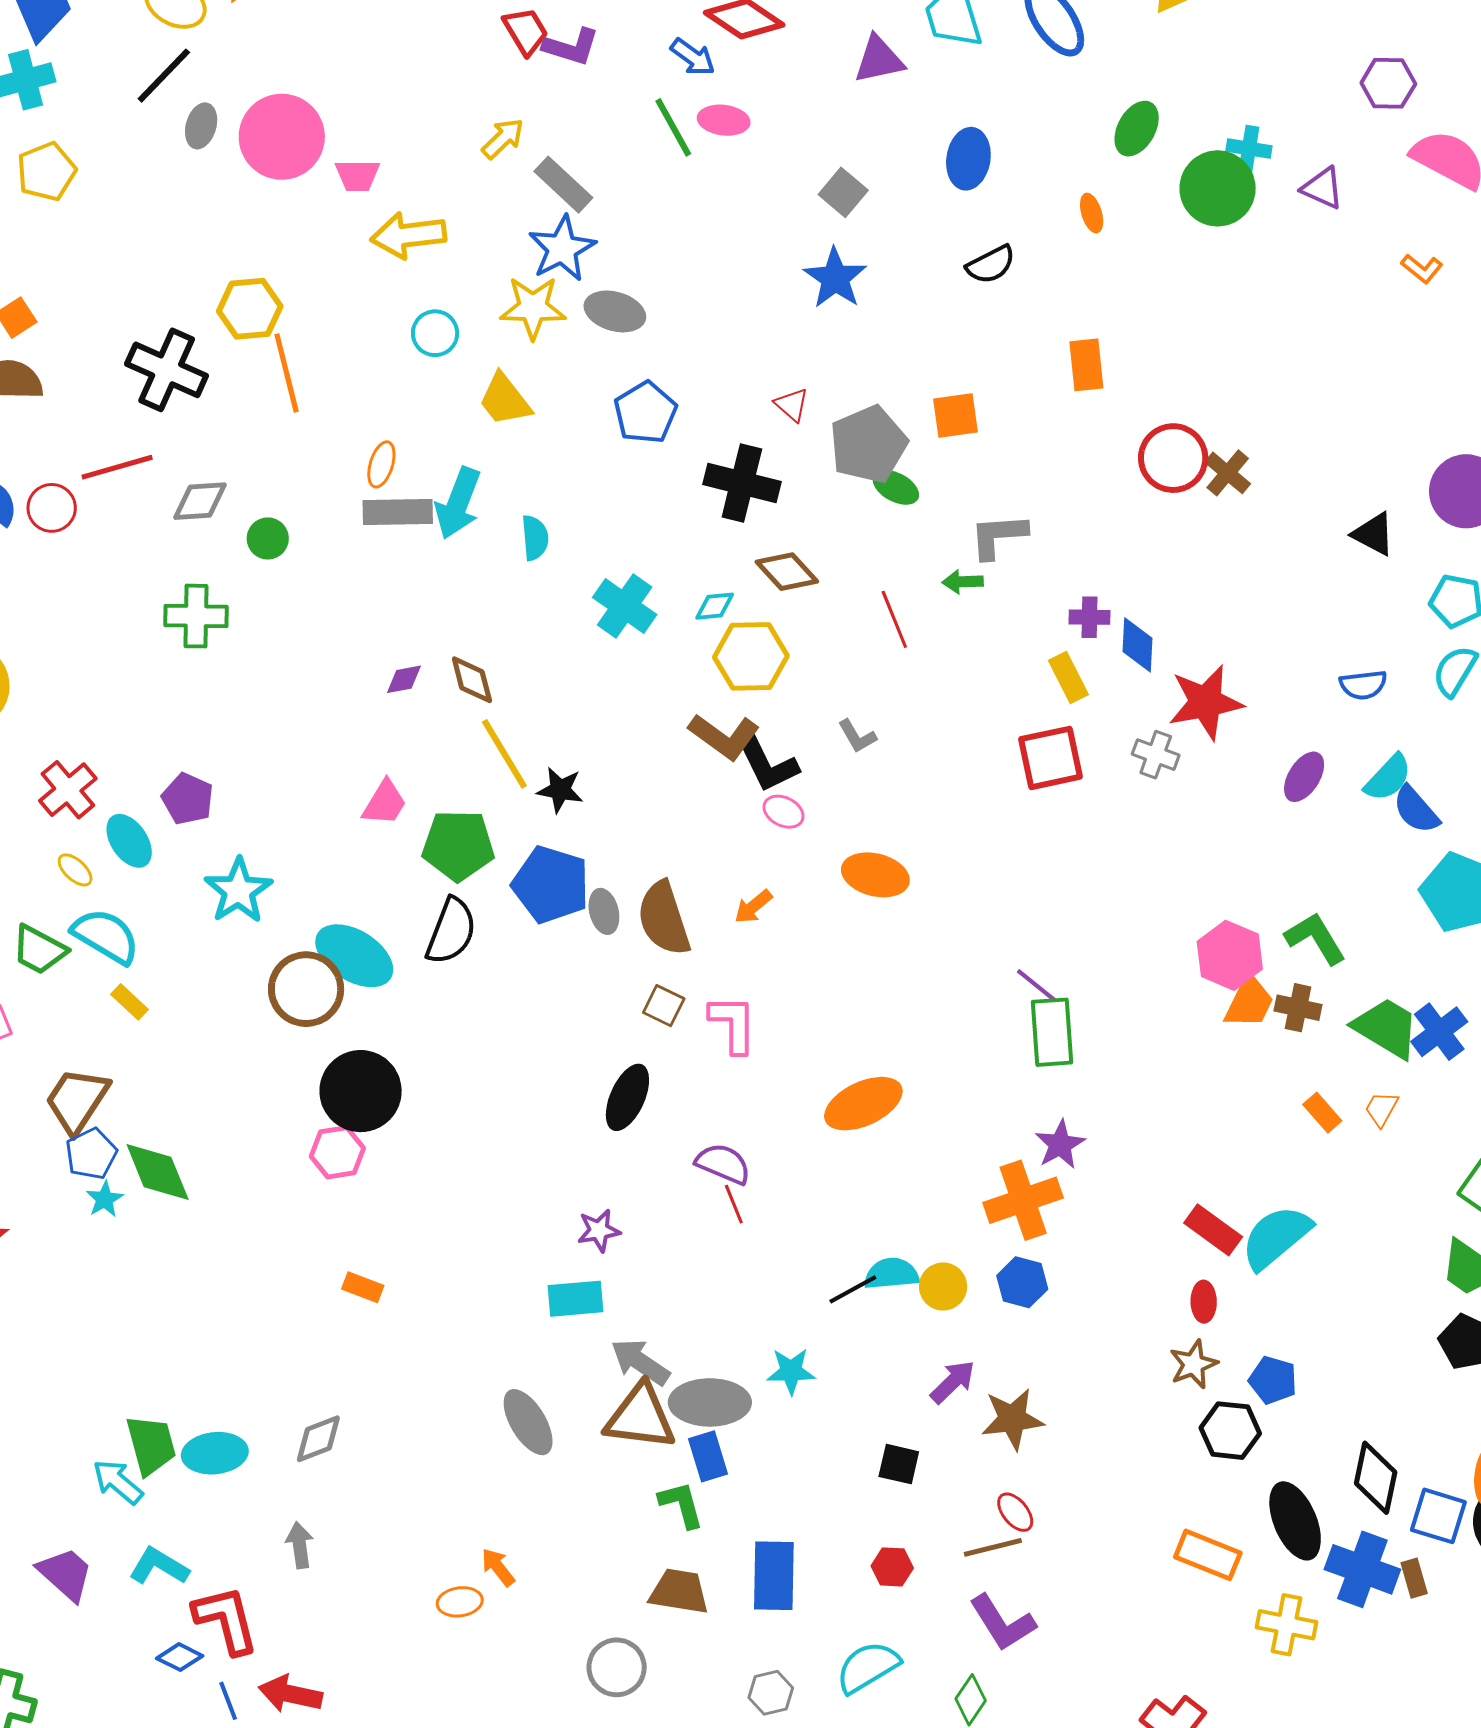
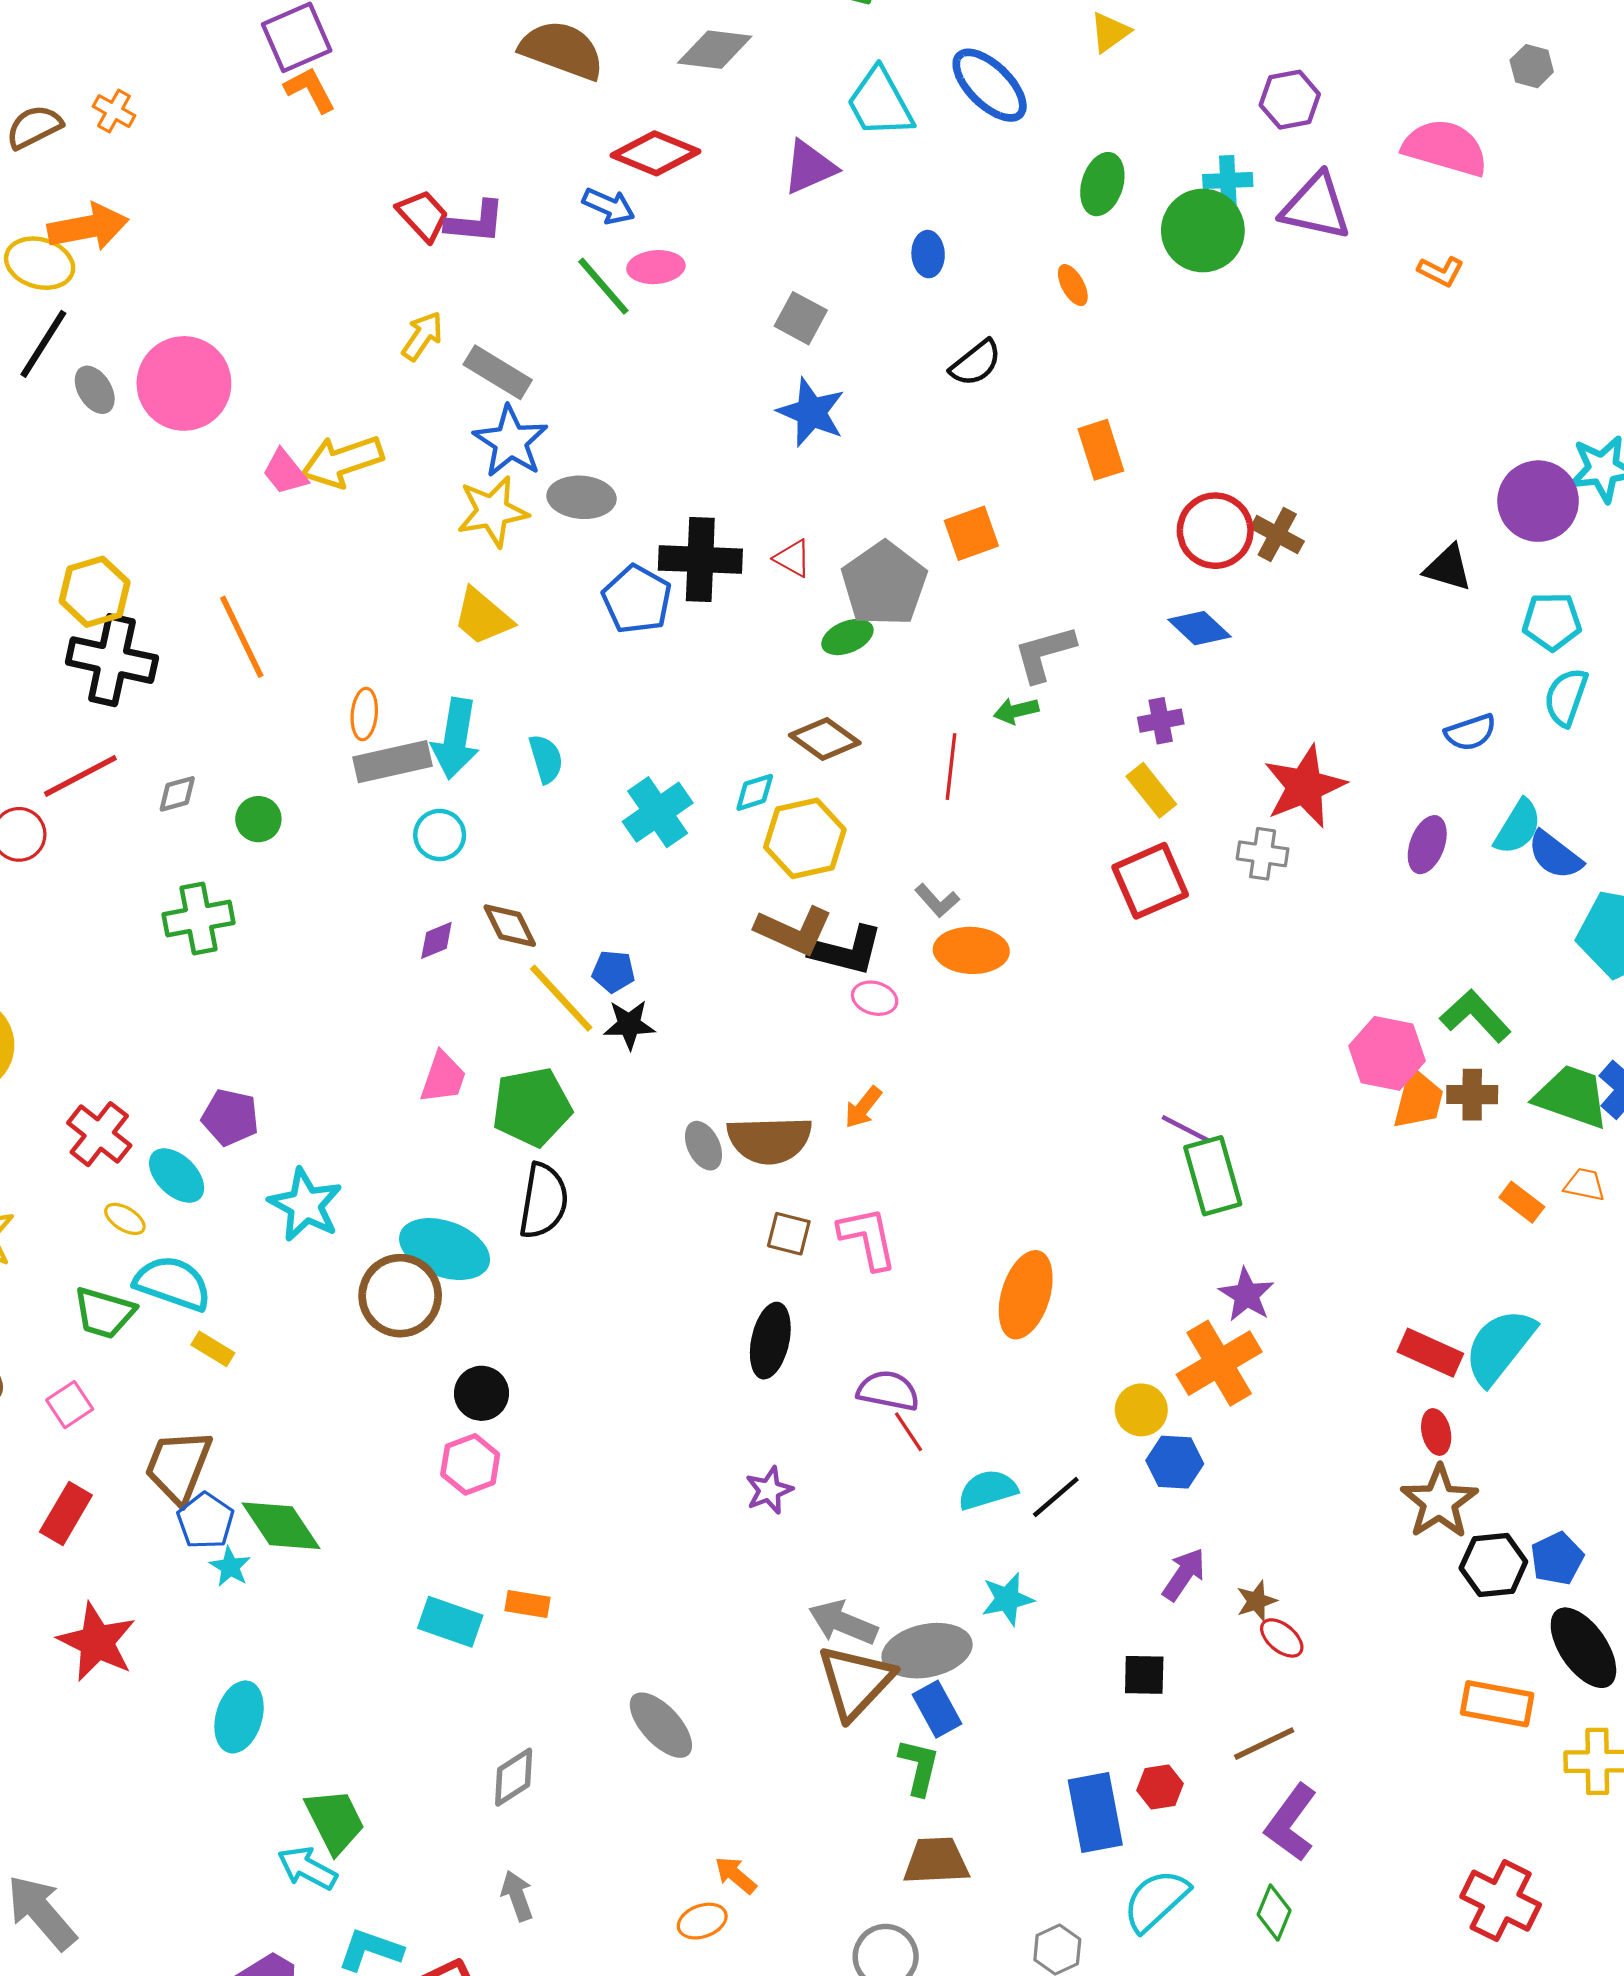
purple hexagon: (1388, 83) -> (1290, 100), moved
gray ellipse: (201, 126) -> (95, 390), turned -36
blue ellipse: (968, 159) -> (928, 254), size x0.7
pink trapezoid: (357, 175) -> (285, 472), moved, turned 63
purple triangle: (1323, 188) -> (1316, 207), size x1.5
yellow hexagon: (250, 309) -> (95, 592), moved
cyan circle: (435, 333) -> (440, 835), moved
black cross: (742, 483) -> (700, 560), moved
green ellipse: (896, 487) -> (847, 637), moved, turned -39
gray diamond: (200, 501) -> (177, 794), size x0.7
cyan cross: (625, 606) -> (658, 812), turned 32
red line: (894, 619) -> (951, 767), turned 40
blue diamond: (1138, 645) -> (1199, 628), moved, turned -38
black L-shape: (767, 764) -> (846, 951), turned -38
orange ellipse: (875, 875) -> (971, 950), moved
blue pentagon: (551, 885) -> (613, 971), moved, size x0.5
brown semicircle: (664, 919) -> (769, 1140), turned -62
black circle: (361, 1091) -> (481, 1393), size x0.6
orange ellipse: (863, 1104) -> (1026, 1295), turned -36
orange trapezoid: (1382, 1109) -> (1585, 1185), turned 84
cyan semicircle: (891, 1274) -> (988, 1490), moved
blue hexagon: (1022, 1282) -> (1175, 1462), moved
yellow circle: (943, 1287) -> (1141, 1410), moved
cyan rectangle: (575, 1299) -> (450, 1622), moved, turned 36
brown star: (1193, 1364) -> (1439, 1502), size x1.4
blue pentagon: (1273, 1380) -> (1557, 1559), moved, turned -30
brown triangle: (640, 1417) -> (855, 1682), turned -42
brown star: (1012, 1419) -> (1256, 1601), size x0.6
gray ellipse: (528, 1422) -> (661, 1725), moved
cyan ellipse: (215, 1453) -> (239, 1717), moved, turned -56
green L-shape: (681, 1505) -> (919, 1767), turned 40
red ellipse: (1015, 1512) -> (1282, 1638), moved
blue rectangle: (774, 1576) -> (1095, 1813), moved
purple L-shape: (1002, 1623) -> (1291, 1823), turned 80

